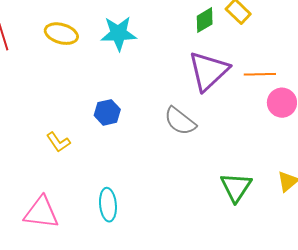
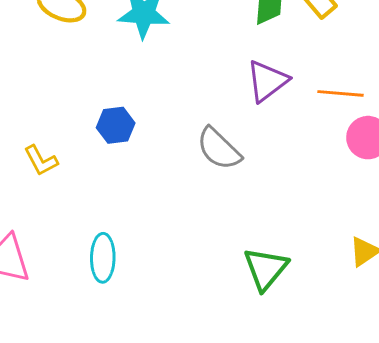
purple triangle: (208, 71) -> (267, 81), size x0.7
green triangle: (236, 187) -> (266, 269), moved

